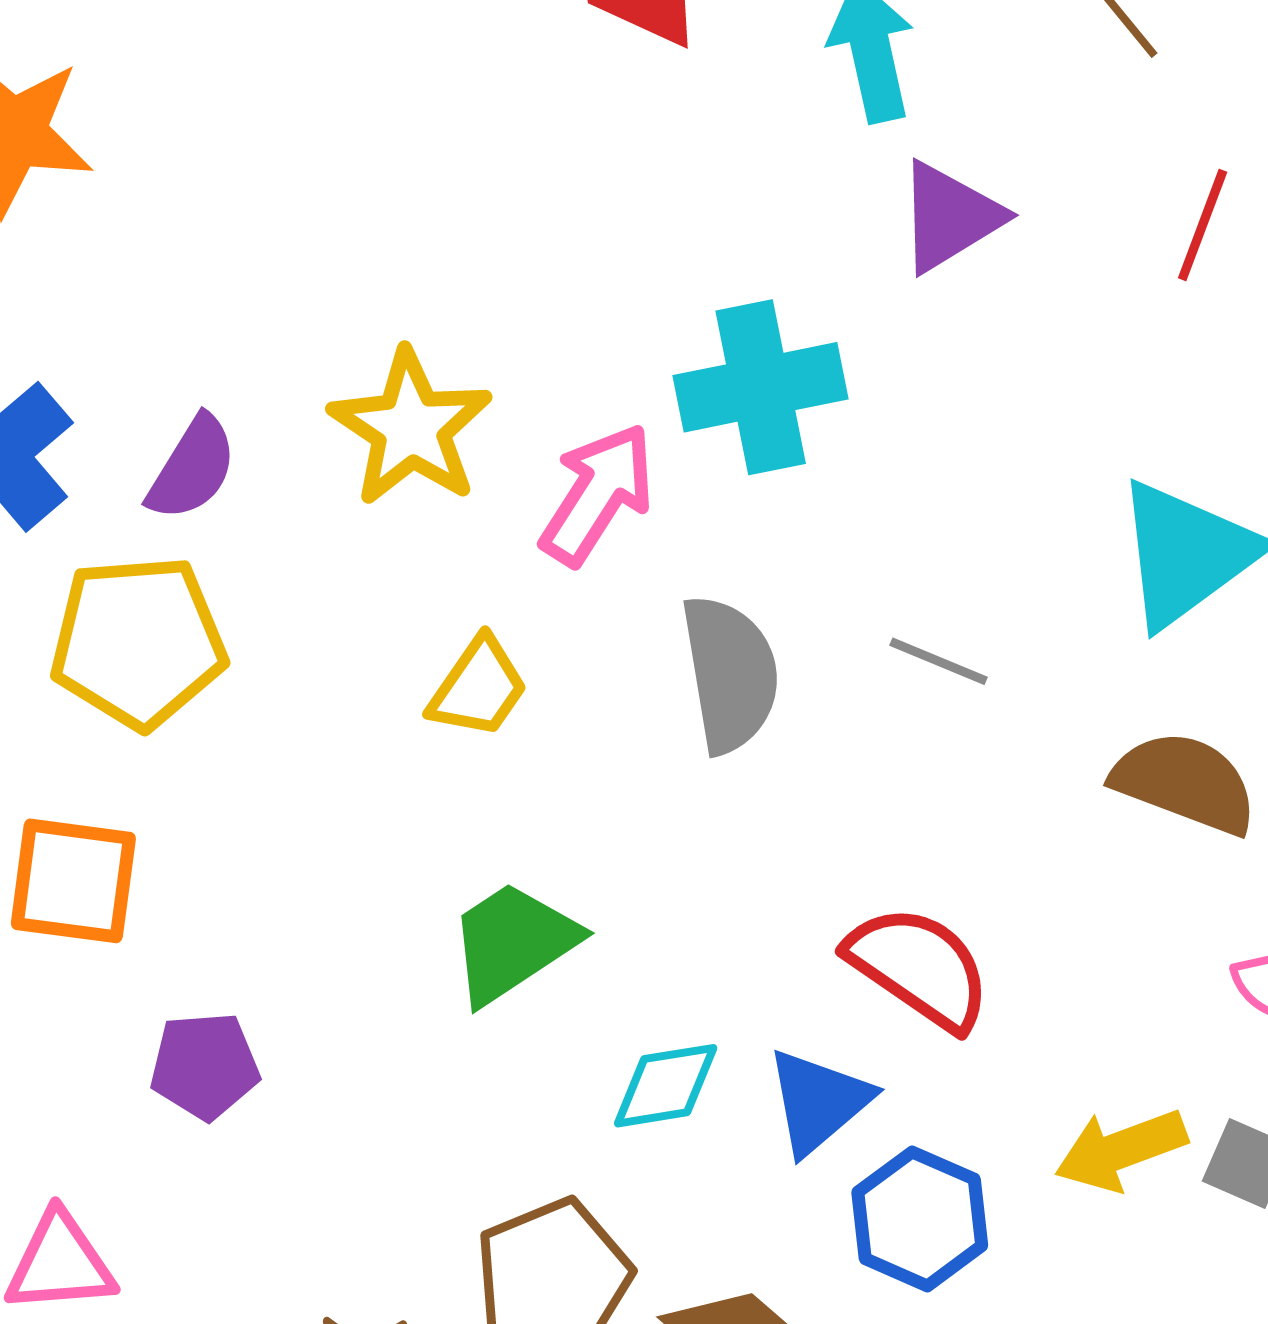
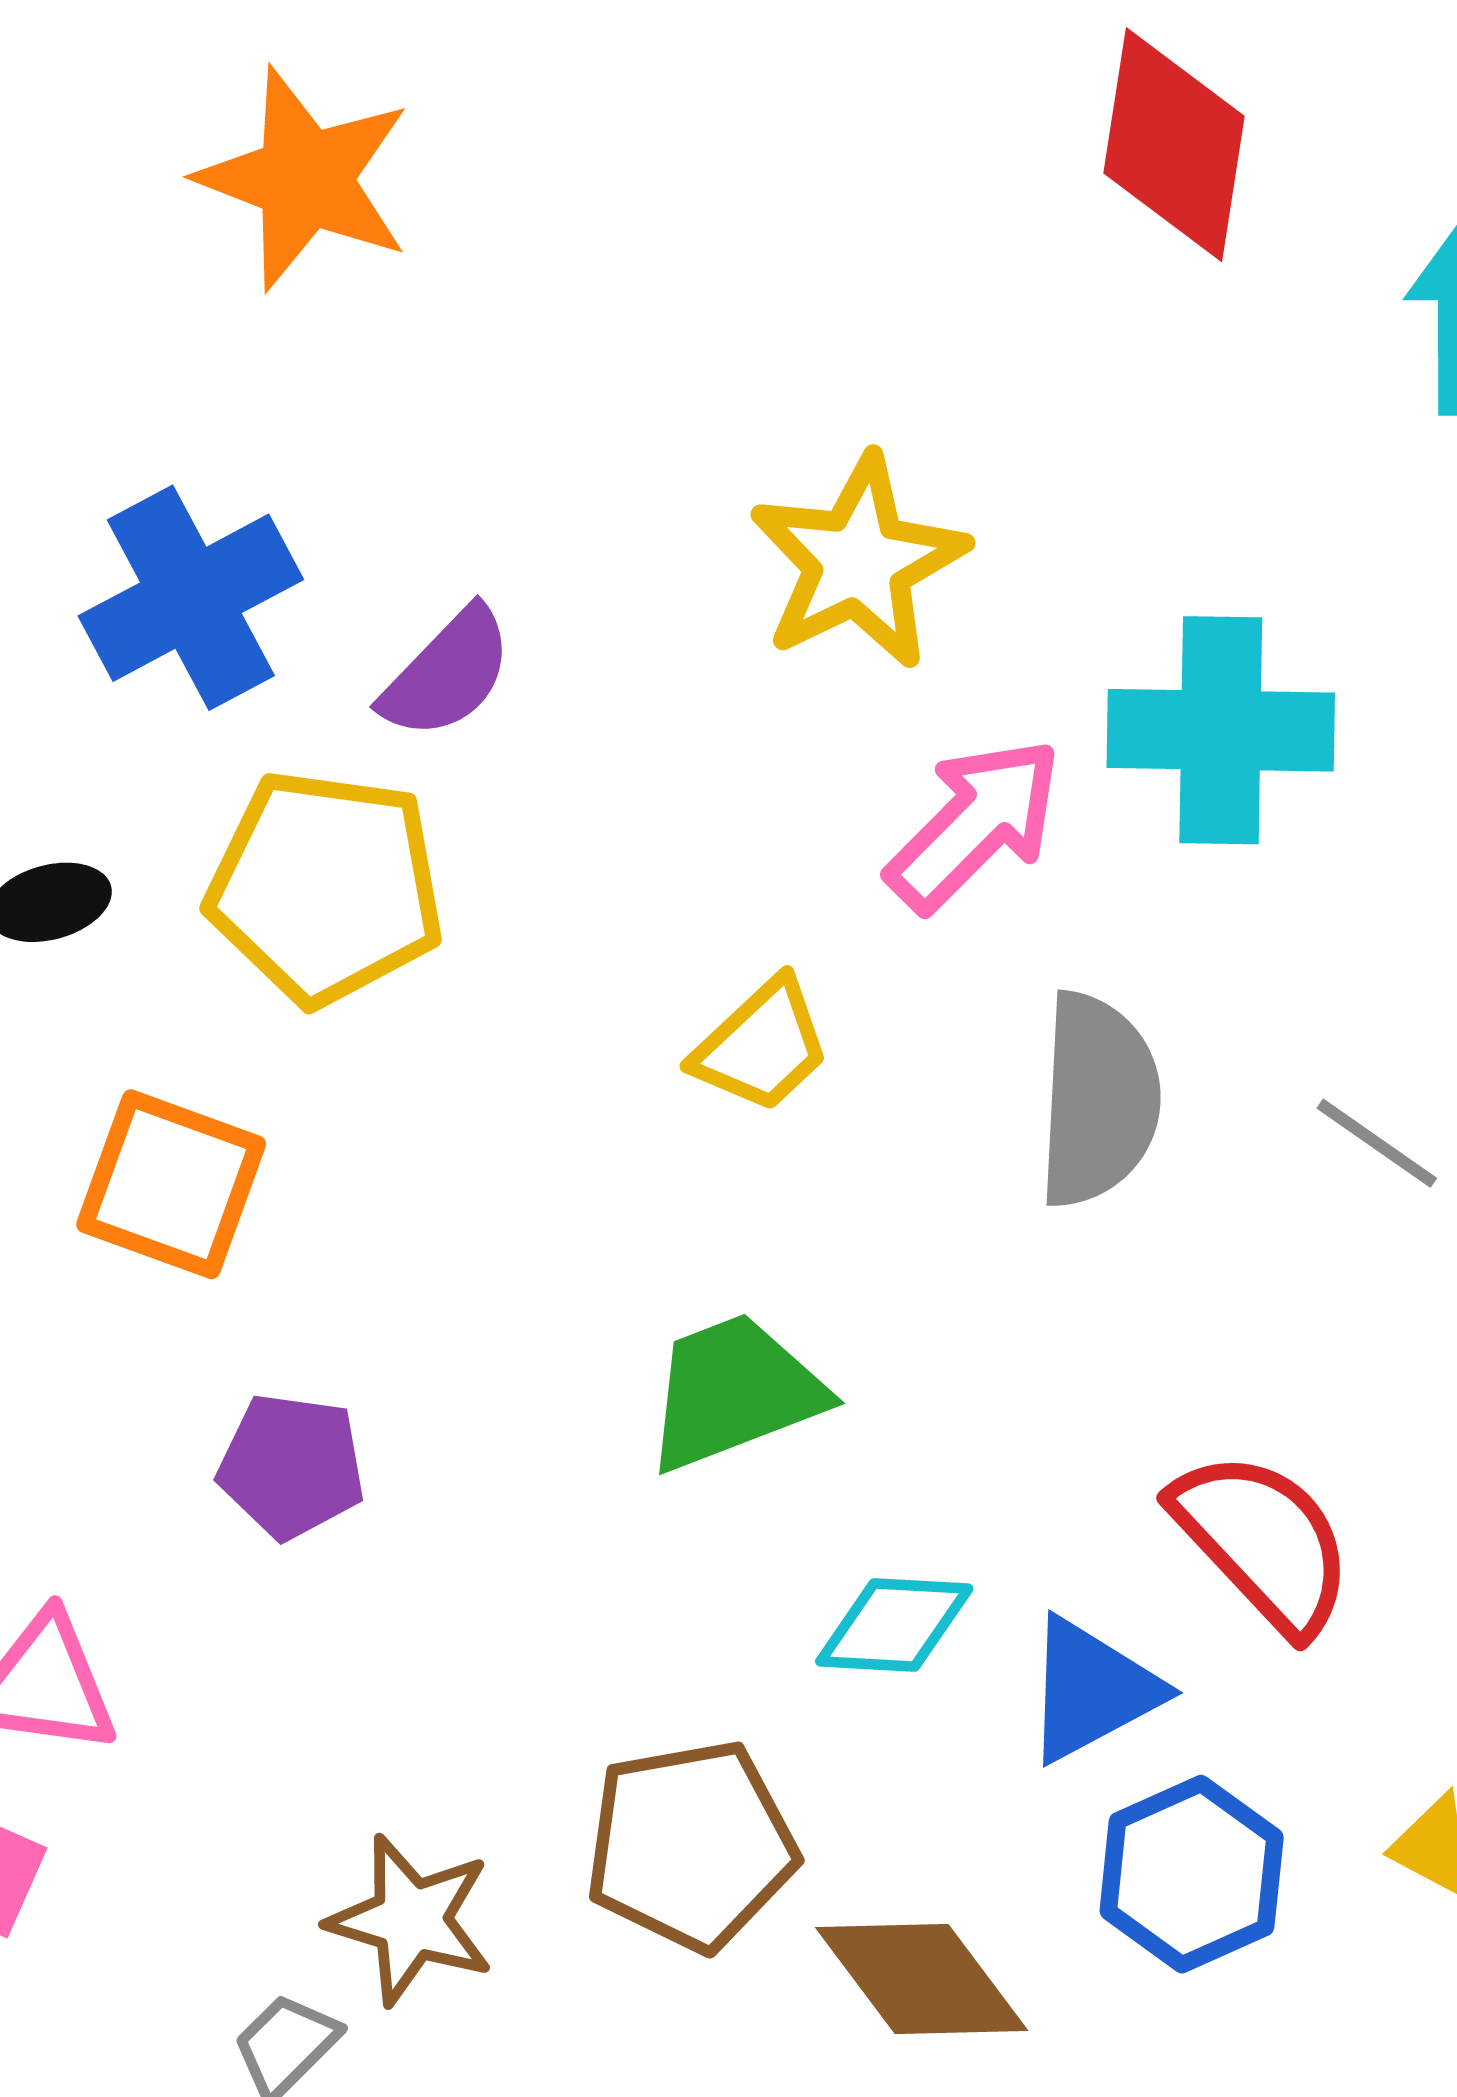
yellow star: (411, 428) -> (858, 562), moved

